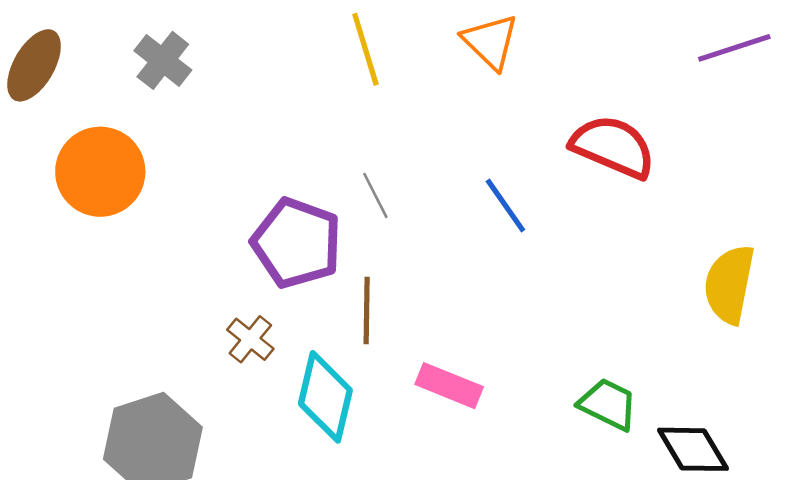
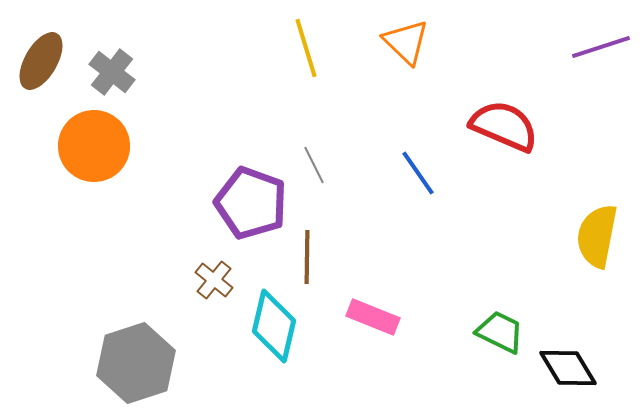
gray cross: (163, 60) -> (112, 72), moved

